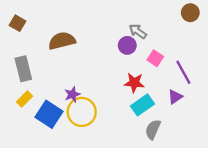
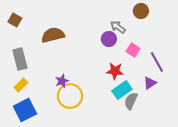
brown circle: (190, 13) -> (141, 11), moved
blue square: (49, 114) -> (25, 110), moved, turned 30
gray semicircle: (153, 129) -> (131, 101), moved

